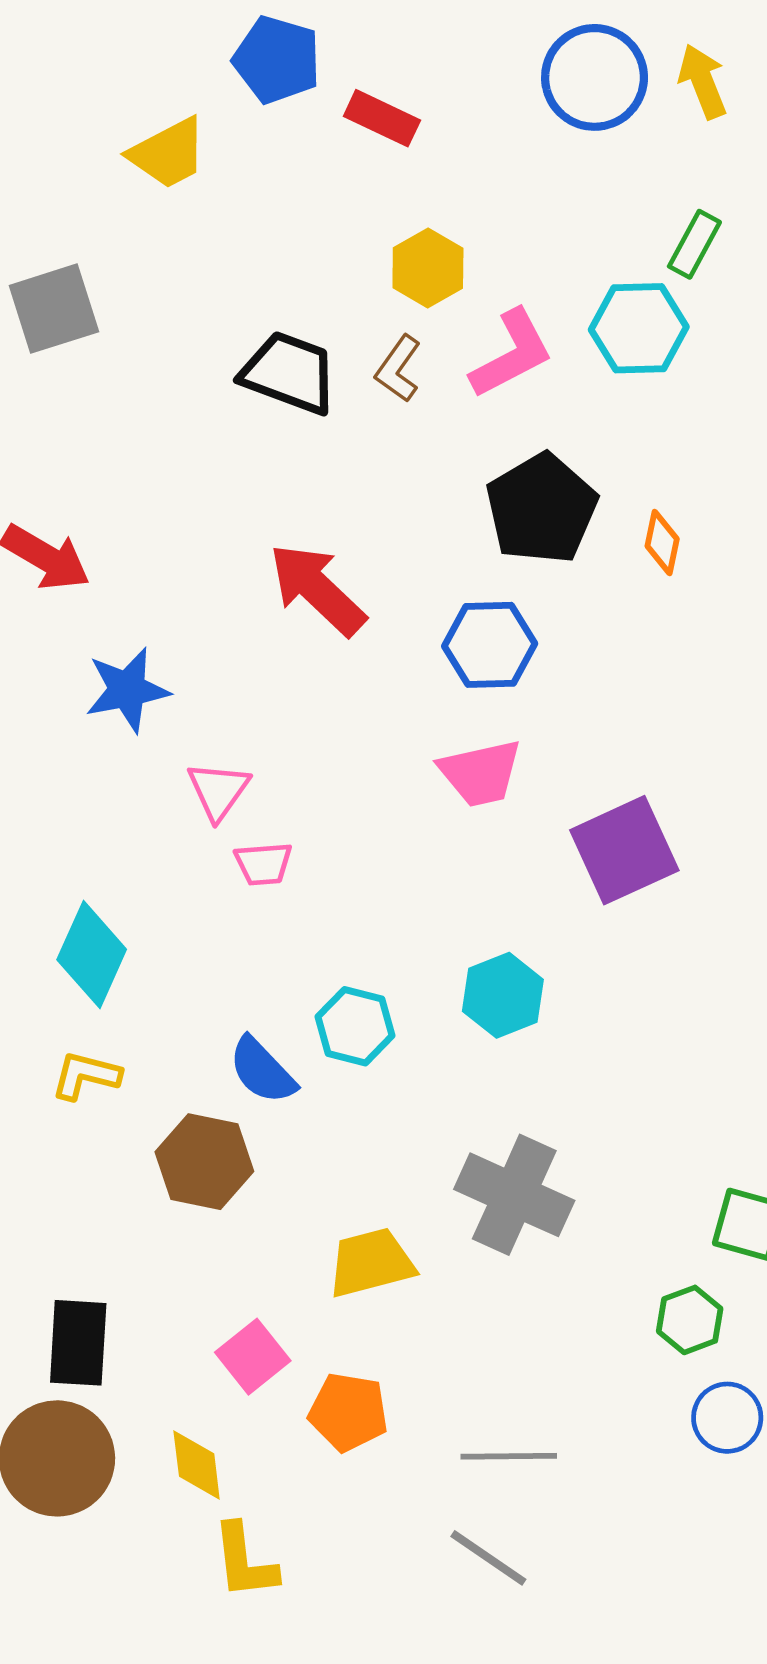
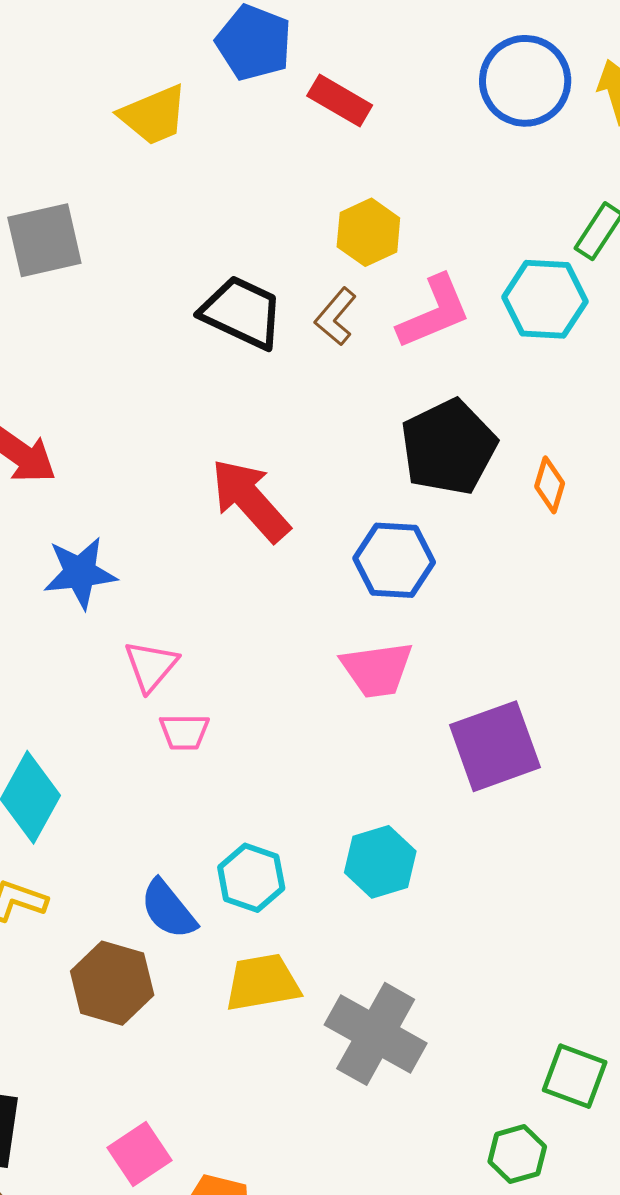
yellow trapezoid: (371, 1263) -> (262, 983), moved

